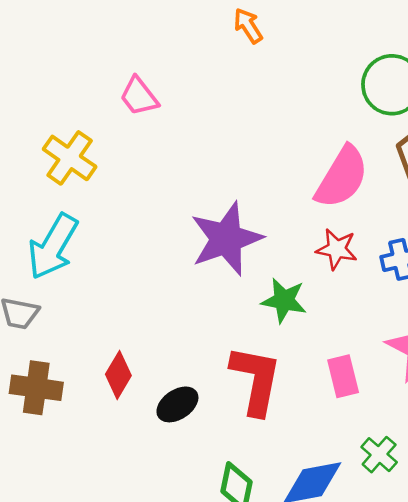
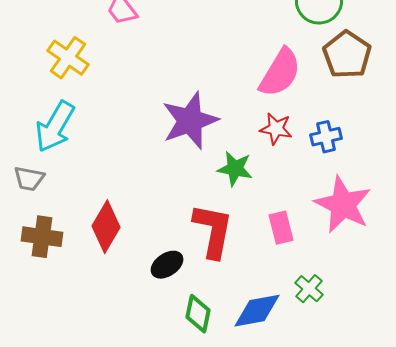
red diamond: (118, 375) -> (106, 227), size x1.4
black ellipse: (177, 404) -> (167, 265), moved

